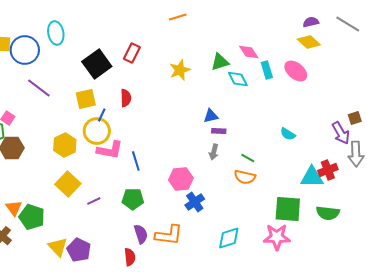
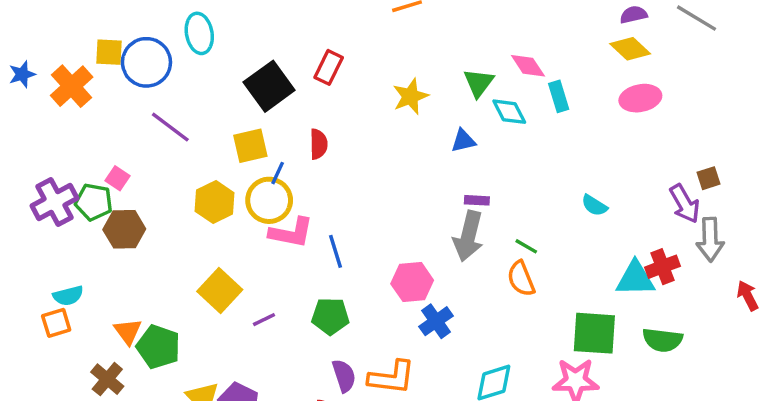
green triangle: (220, 62) -> (479, 83), turned -36
pink ellipse: (296, 71) -> (640, 98), moved, turned -50
blue triangle: (211, 116) -> (463, 141), moved
yellow hexagon: (65, 145) -> (215, 202), moved
gray arrow: (214, 152) -> (468, 236), size x1.8
orange semicircle: (245, 177) -> (521, 279), turned 55

